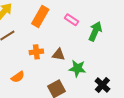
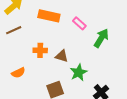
orange rectangle: (40, 17) -> (49, 16), turned 65
green star: (77, 68) -> (79, 72), turned 30

